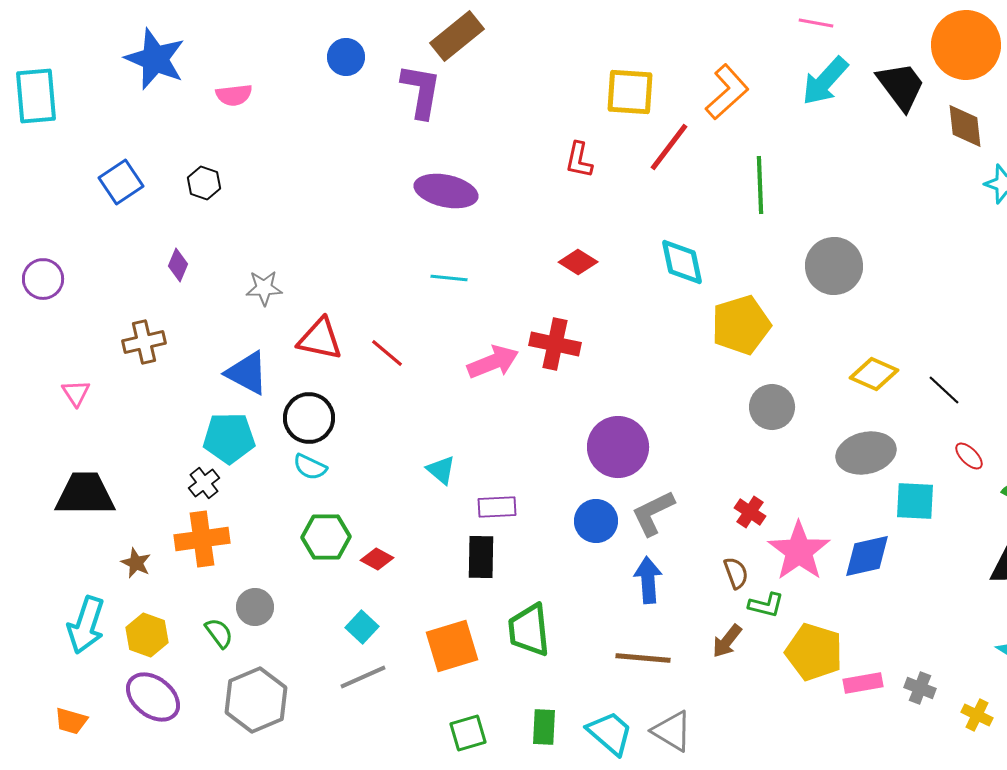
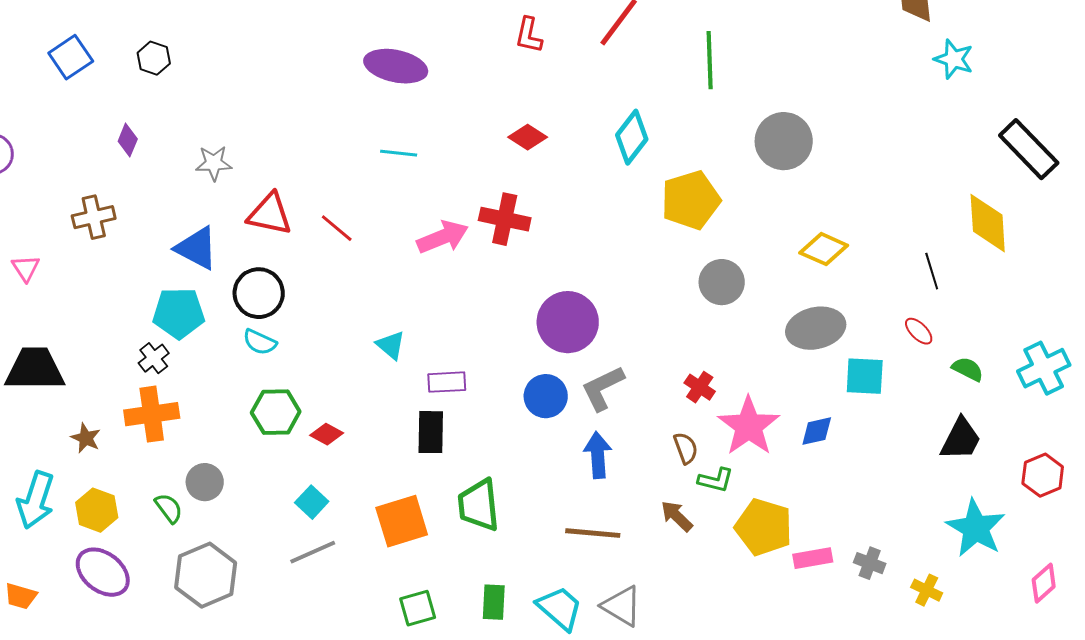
cyan diamond: (682, 262) -> (632, 137), turned 50
black line: (944, 390) -> (932, 271), moved, turned 30
blue diamond: (867, 556) -> (817, 431), size x0.7
brown arrow: (727, 641) -> (677, 516), turned 96

